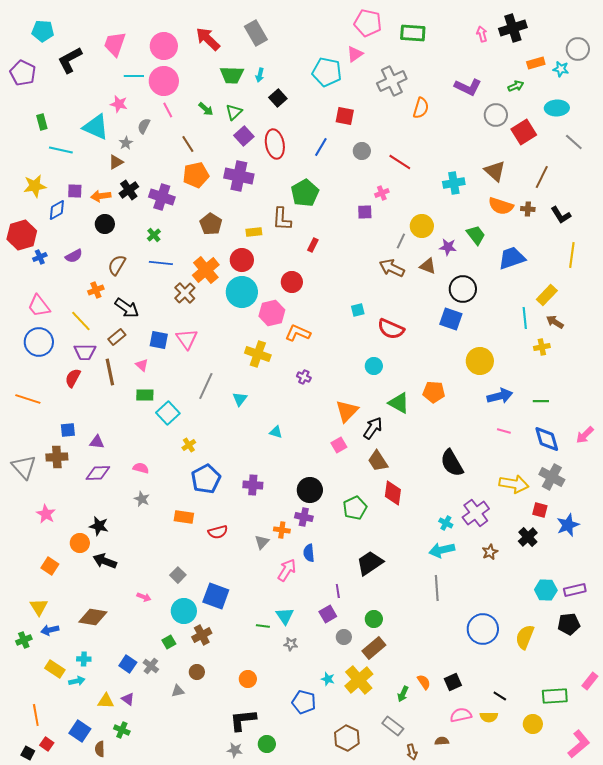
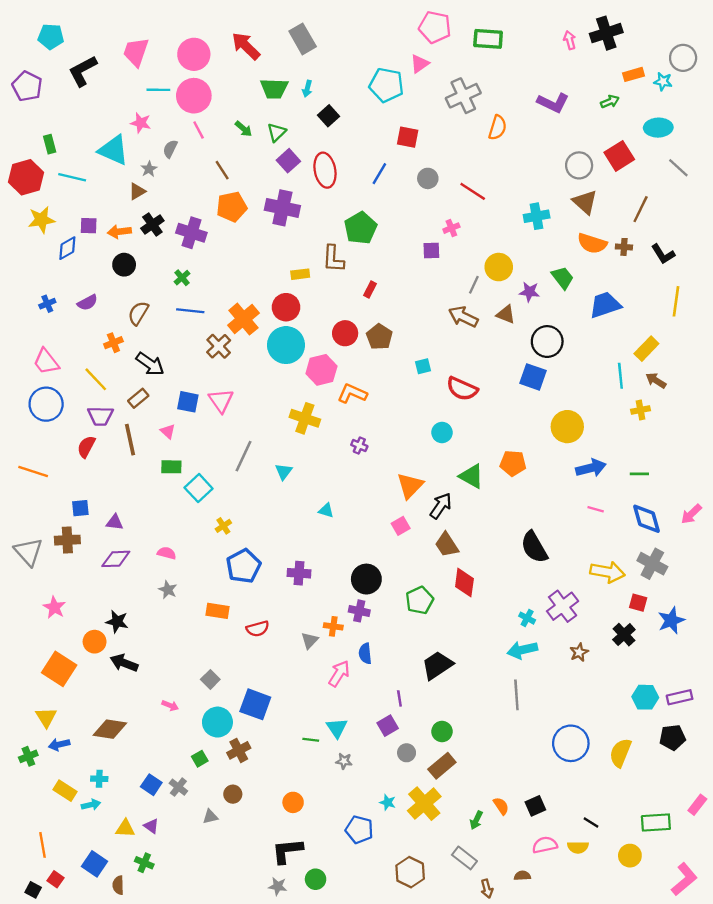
gray circle: (496, 115) -> (579, 165), moved
brown pentagon: (211, 224) -> (379, 337), moved
red hexagon: (22, 235) -> (26, 177), moved
orange square: (50, 566) -> (59, 669), size x1.6

